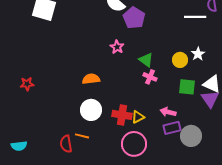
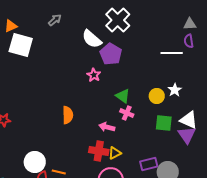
pink star: (117, 47) -> (94, 75), moved
orange semicircle: (91, 79) -> (68, 115), turned 96
white circle: (91, 110) -> (35, 162), moved
pink arrow: (168, 112) -> (107, 127), moved

